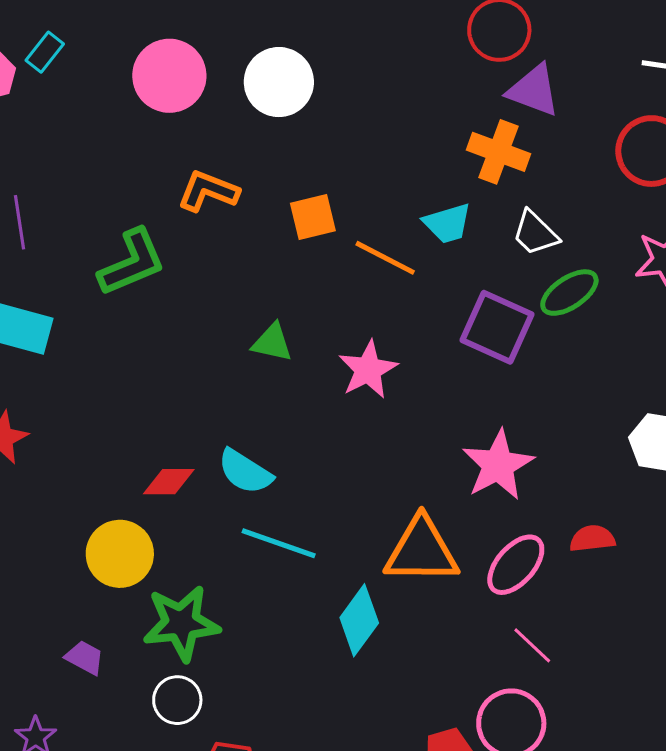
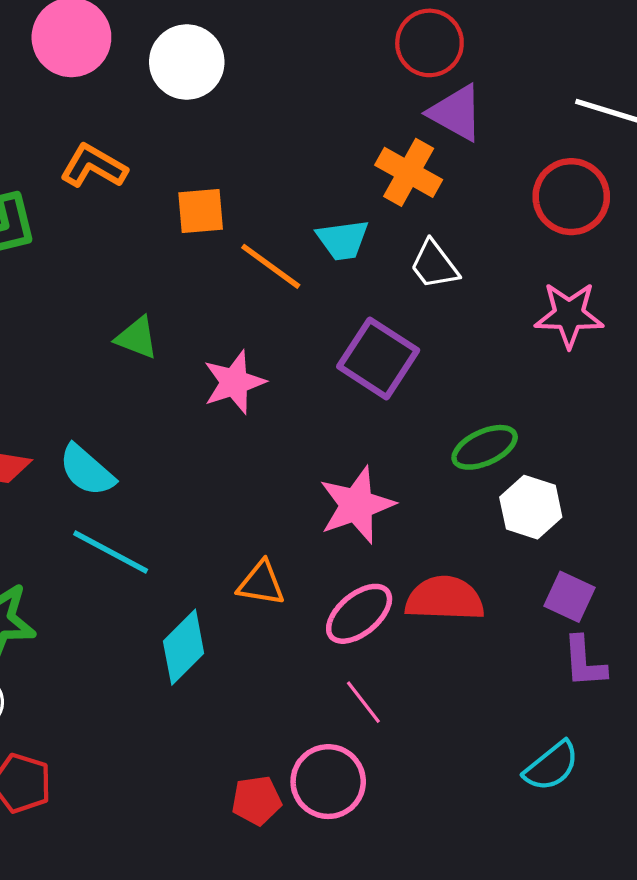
green ellipse: (569, 293) -> (485, 447), moved
red semicircle: (592, 539) -> (445, 599), size x1.6
orange triangle: (421, 551) -> (261, 583), size x0.6

